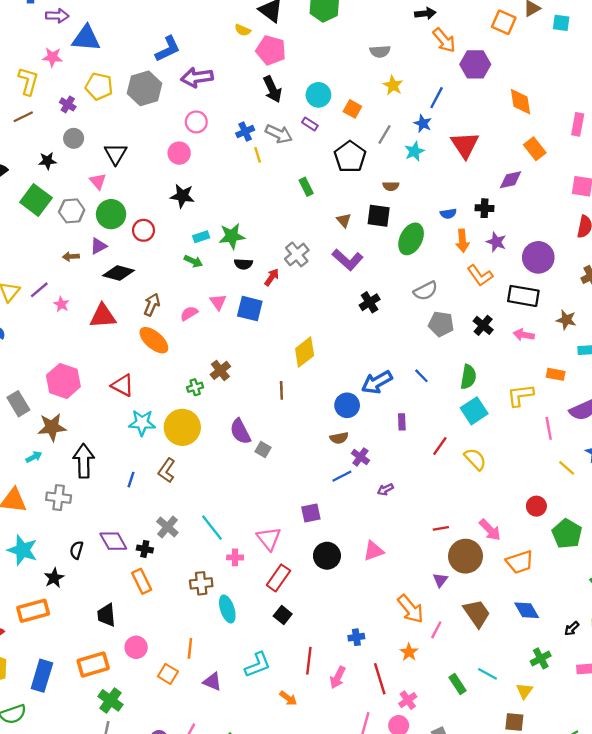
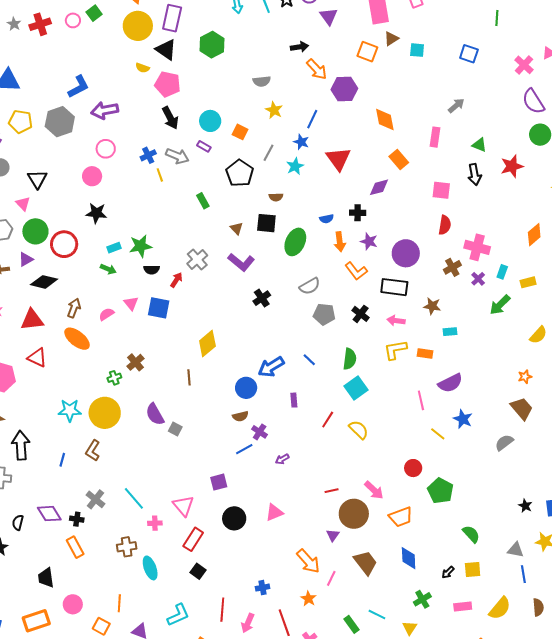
red circle: (143, 230) -> (64, 244), size x1.4
red triangle: (123, 385) -> (37, 358), moved
yellow L-shape: (520, 395) -> (395, 350), moved
blue diamond: (527, 610) -> (409, 558), turned 30

